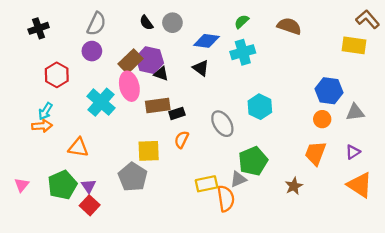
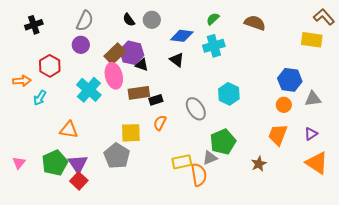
orange arrow: (42, 126) -> (22, 81), moved
purple triangle: (88, 186) -> (78, 164), size x1.5

